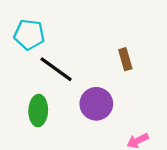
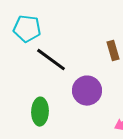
green ellipse: (38, 111) -> (40, 112), moved

